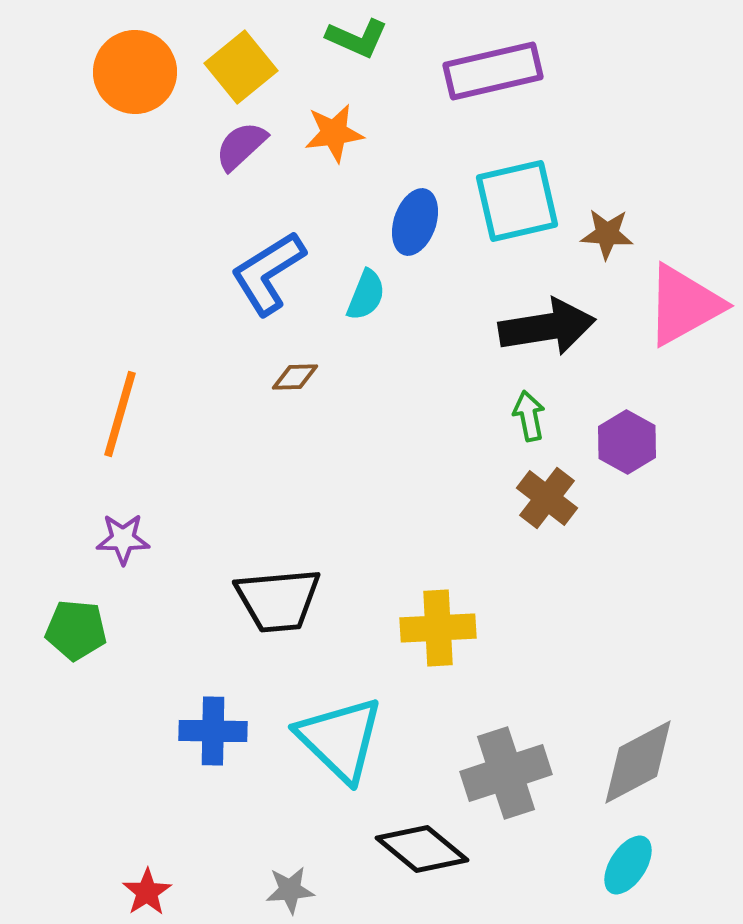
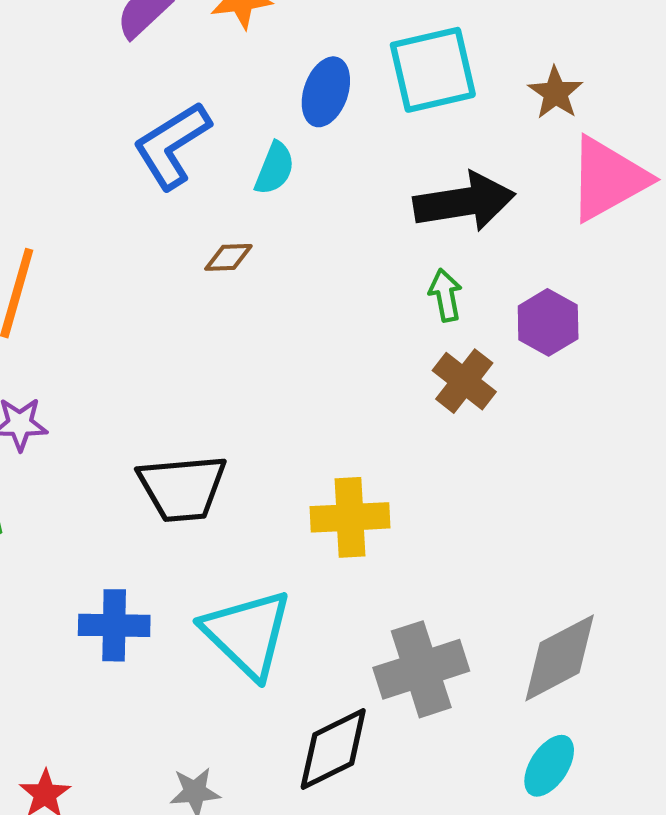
brown star: (607, 234) -> (555, 93), moved, turned 30
brown diamond: (295, 377) -> (228, 257), moved
black diamond: (422, 849) -> (333, 749), turned -66

